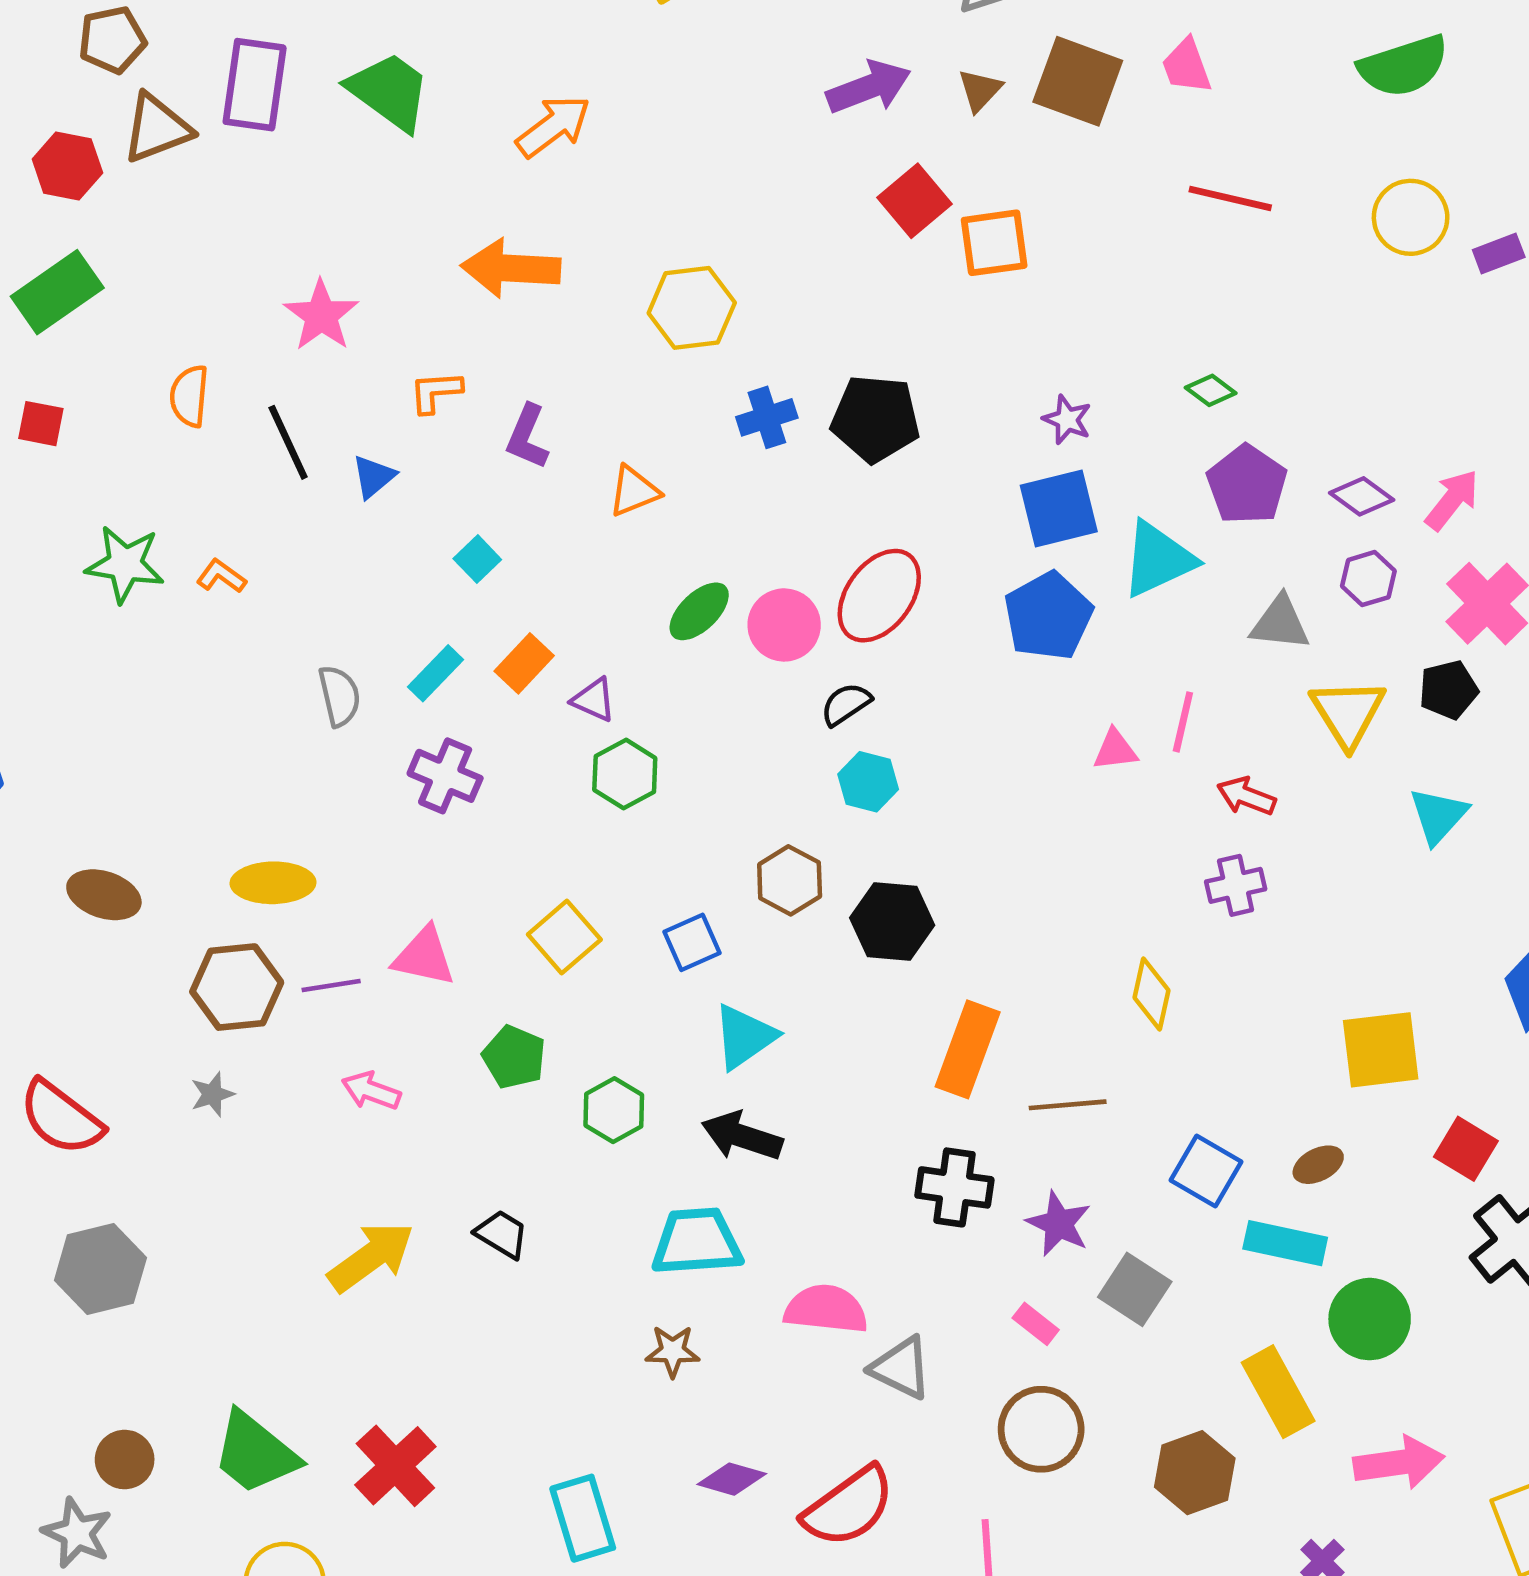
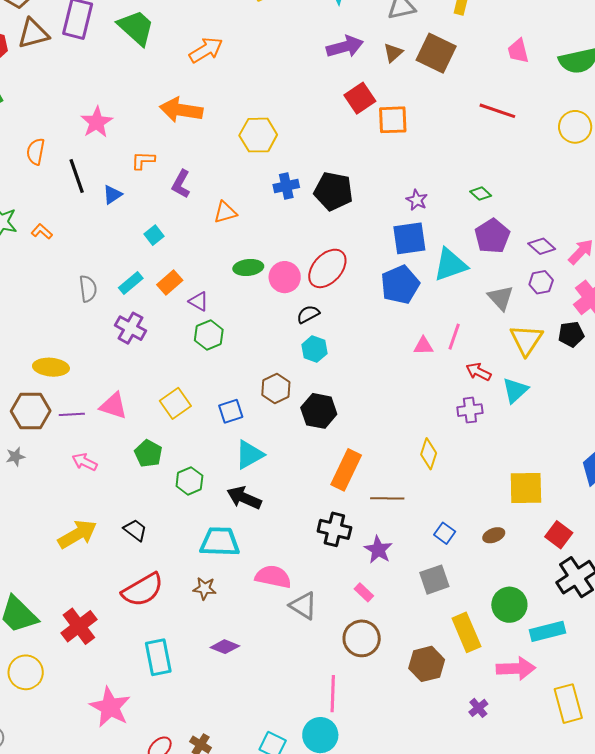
pink trapezoid: (1187, 66) -> (518, 51), moved
green ellipse: (699, 611) -> (248, 267), turned 32
gray triangle: (1280, 623) -> (501, 298), turned 36
cyan triangle: (1438, 816) -> (515, 390), moved
blue square: (1206, 1171) -> (445, 533), size x0.7
cyan rectangle: (1285, 1243) -> (547, 631), moved, turned -32
gray square: (1135, 1289) -> (434, 580), moved, turned 32
red semicircle: (849, 1507) -> (143, 590), moved

